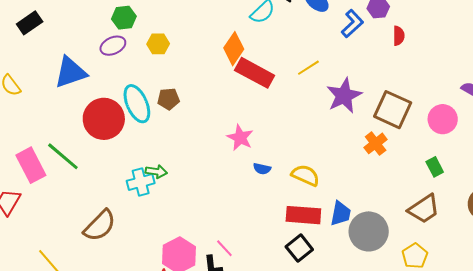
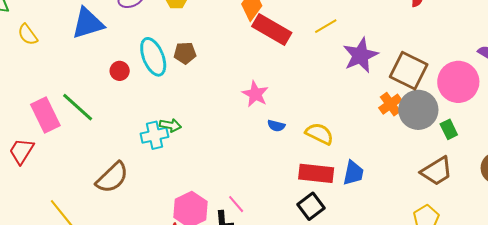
red circle: (104, 119) -> (120, 71), size x0.5
pink circle: (443, 119) -> (458, 82), size x1.4
gray circle: (369, 231) -> (418, 110), moved

